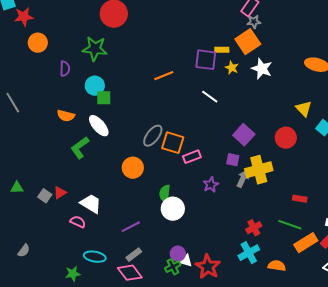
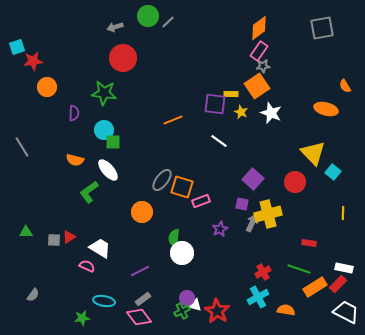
yellow triangle: (304, 109) -> (313, 153), size x1.5
gray square: (45, 196) -> (54, 240), turned -32

